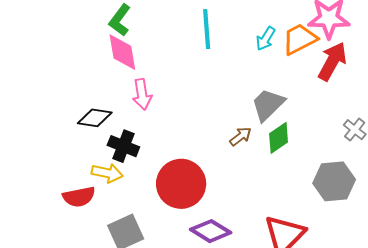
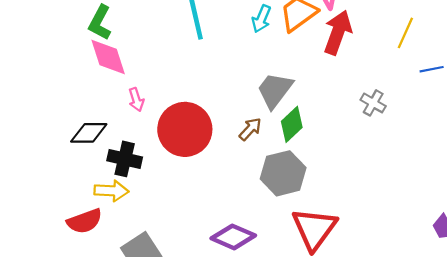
pink arrow: (142, 94) -> (136, 100), size x0.7
gray hexagon: (334, 181) -> (283, 173), moved
red circle: (181, 184) -> (185, 129), moved

